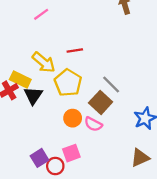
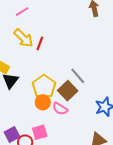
red line: (75, 50) -> (40, 43), moved, turned -64
yellow arrow: (44, 62) -> (23, 38), moved
yellow pentagon: (68, 83) -> (44, 86), moved

